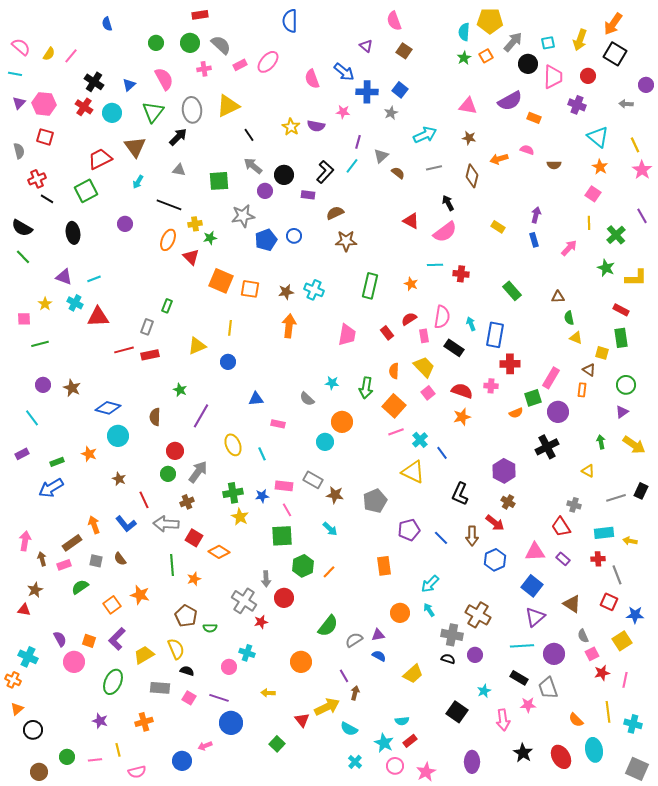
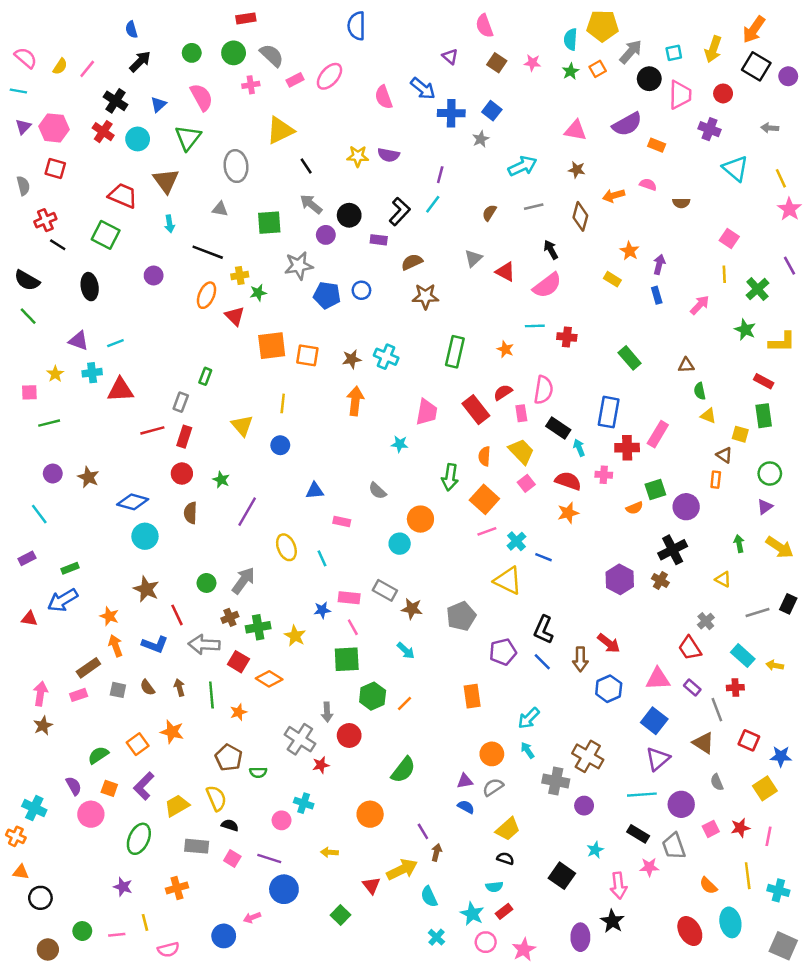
purple circle: (646, 85) -> (788, 76), moved
gray ellipse: (192, 110) -> (236, 166), moved
pink star: (343, 112) -> (532, 63), moved
yellow star: (291, 127) -> (358, 156), turned -30
black arrow: (178, 137) -> (140, 61), moved
gray triangle: (381, 156) -> (473, 258), moved
red trapezoid: (100, 159) -> (123, 196), turned 50
orange star: (600, 167) -> (630, 251), moved
brown semicircle: (398, 173) -> (489, 213), turned -96
cyan arrow: (138, 182) -> (170, 224), turned -40
green square: (86, 191) -> (106, 235), turned -35
blue pentagon: (266, 240) -> (327, 295), turned 30
orange square: (221, 281) -> (272, 346), turned -30
cyan cross: (75, 303) -> (92, 373), turned -35
cyan arrow: (471, 324) -> (579, 448), moved
red rectangle: (387, 333) -> (476, 410), size x1.6
yellow triangle: (197, 346) -> (242, 426), turned -48
red rectangle: (150, 355) -> (184, 437), turned -60
pink rectangle: (551, 378) -> (658, 434), moved
cyan star: (332, 383) -> (400, 444), moved
red circle: (175, 451) -> (182, 474), moved
blue line: (442, 453) -> (543, 557), turned -32
orange star: (89, 454) -> (109, 616), moved
brown star: (119, 479) -> (146, 589), size x1.5
green cross: (233, 493) -> (258, 627), moved
black L-shape: (460, 494) -> (543, 630), moved
brown cross: (508, 502) -> (660, 581), moved
gray cross: (574, 505) -> (706, 621), turned 32
blue L-shape: (126, 524) -> (155, 644), turned -30
cyan rectangle: (604, 533) -> (743, 656), turned 48
pink arrow: (25, 541) -> (40, 694), moved
brown arrow: (42, 559) -> (179, 688), moved
gray line: (617, 575) -> (717, 710), moved
green semicircle: (80, 587) -> (98, 755), moved
red triangle: (24, 610) -> (29, 619), moved
gray semicircle: (354, 640) -> (493, 787), moved
pink square: (592, 654) -> (711, 829), moved
black semicircle: (448, 659) -> (505, 858), moved
orange triangle: (17, 709) -> (21, 872), turned 48
cyan semicircle: (349, 729) -> (429, 897), turned 36
black star: (523, 753) -> (612, 921), moved

